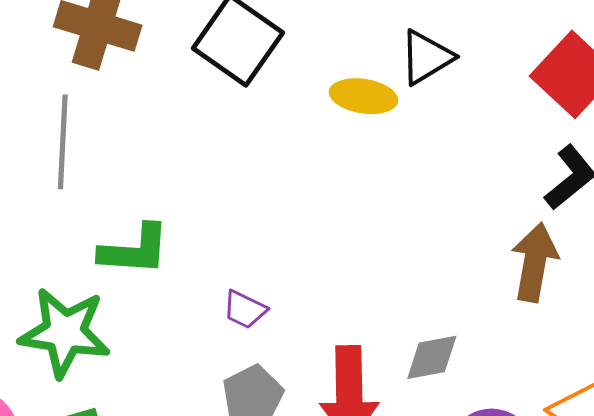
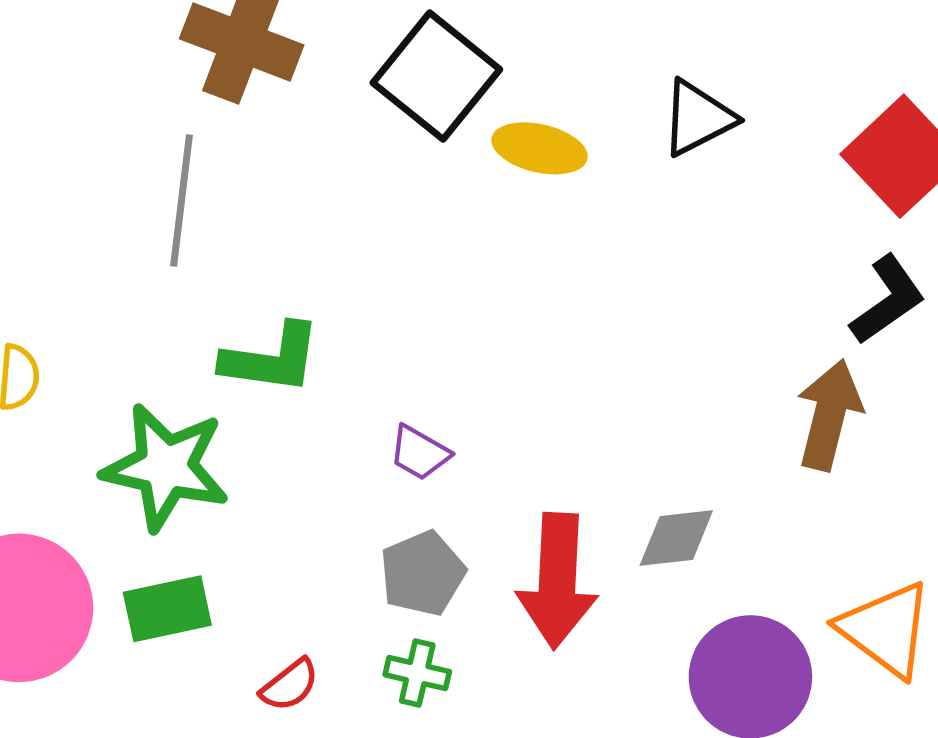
yellow ellipse: (363, 96) -> (539, 148), moved

